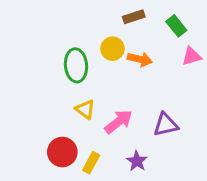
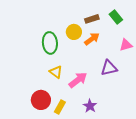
brown rectangle: (134, 17) -> (92, 19), moved
pink triangle: (192, 56) -> (126, 45), moved
orange arrow: (140, 59) -> (92, 39), turned -49
purple triangle: (166, 125) -> (109, 68), moved

